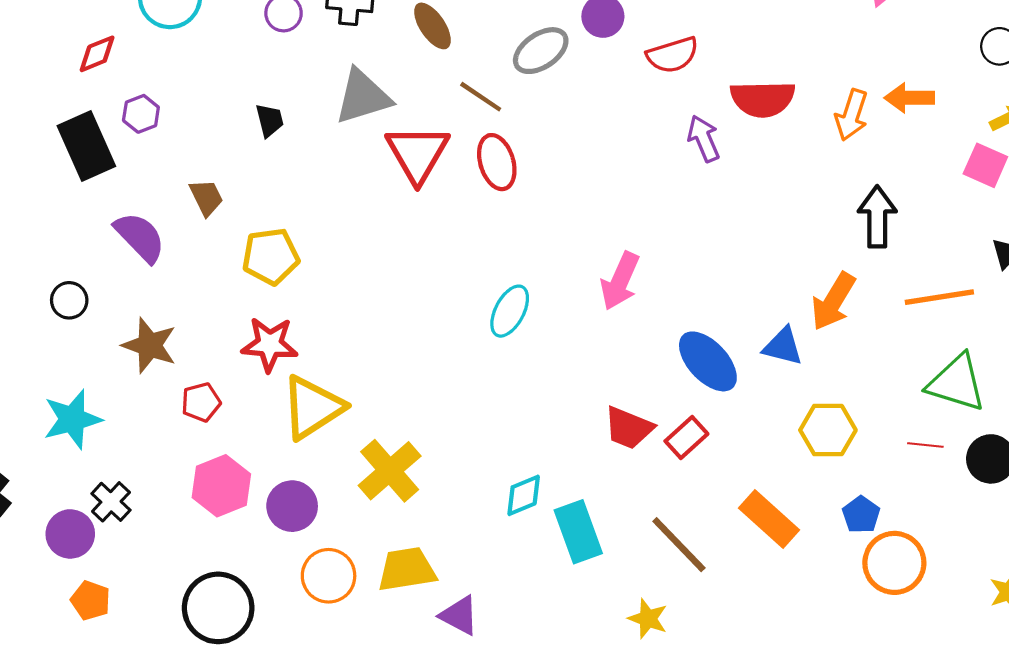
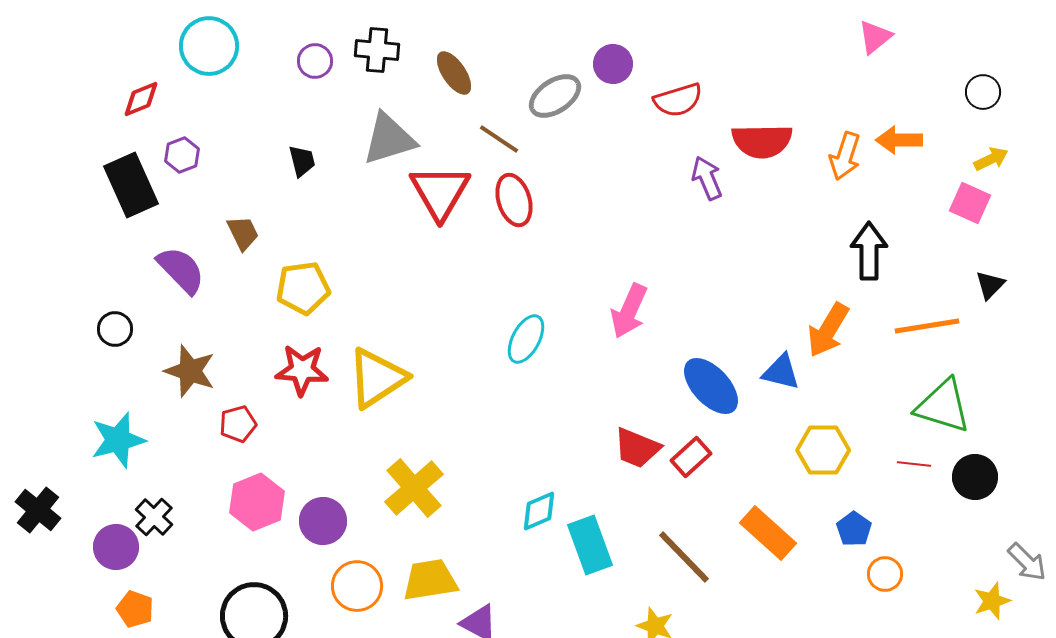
yellow triangle: (312, 407) -> (377, 378), moved
orange circle: (894, 563) -> (885, 574), size x0.6

